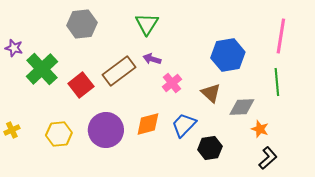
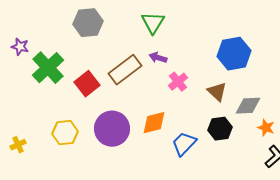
blue trapezoid: (184, 125) -> (184, 144), moved
yellow cross: (12, 130) -> (18, 145), moved
black hexagon: (210, 148) -> (220, 129), moved

